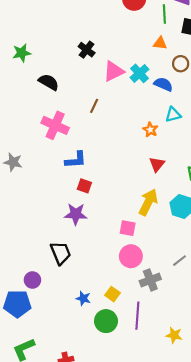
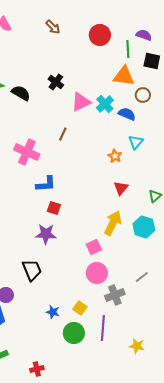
orange triangle: (160, 43) -> (124, 76), size x1.6
black semicircle: (49, 82) -> (21, 93), moved
cyan triangle: (173, 115) -> (136, 142), turned -35
pink square: (128, 228) -> (94, 247), turned -35

